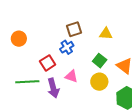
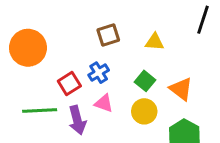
orange circle: (19, 39) -> (28, 48), size x1.6
blue cross: (67, 47) -> (99, 73), moved

